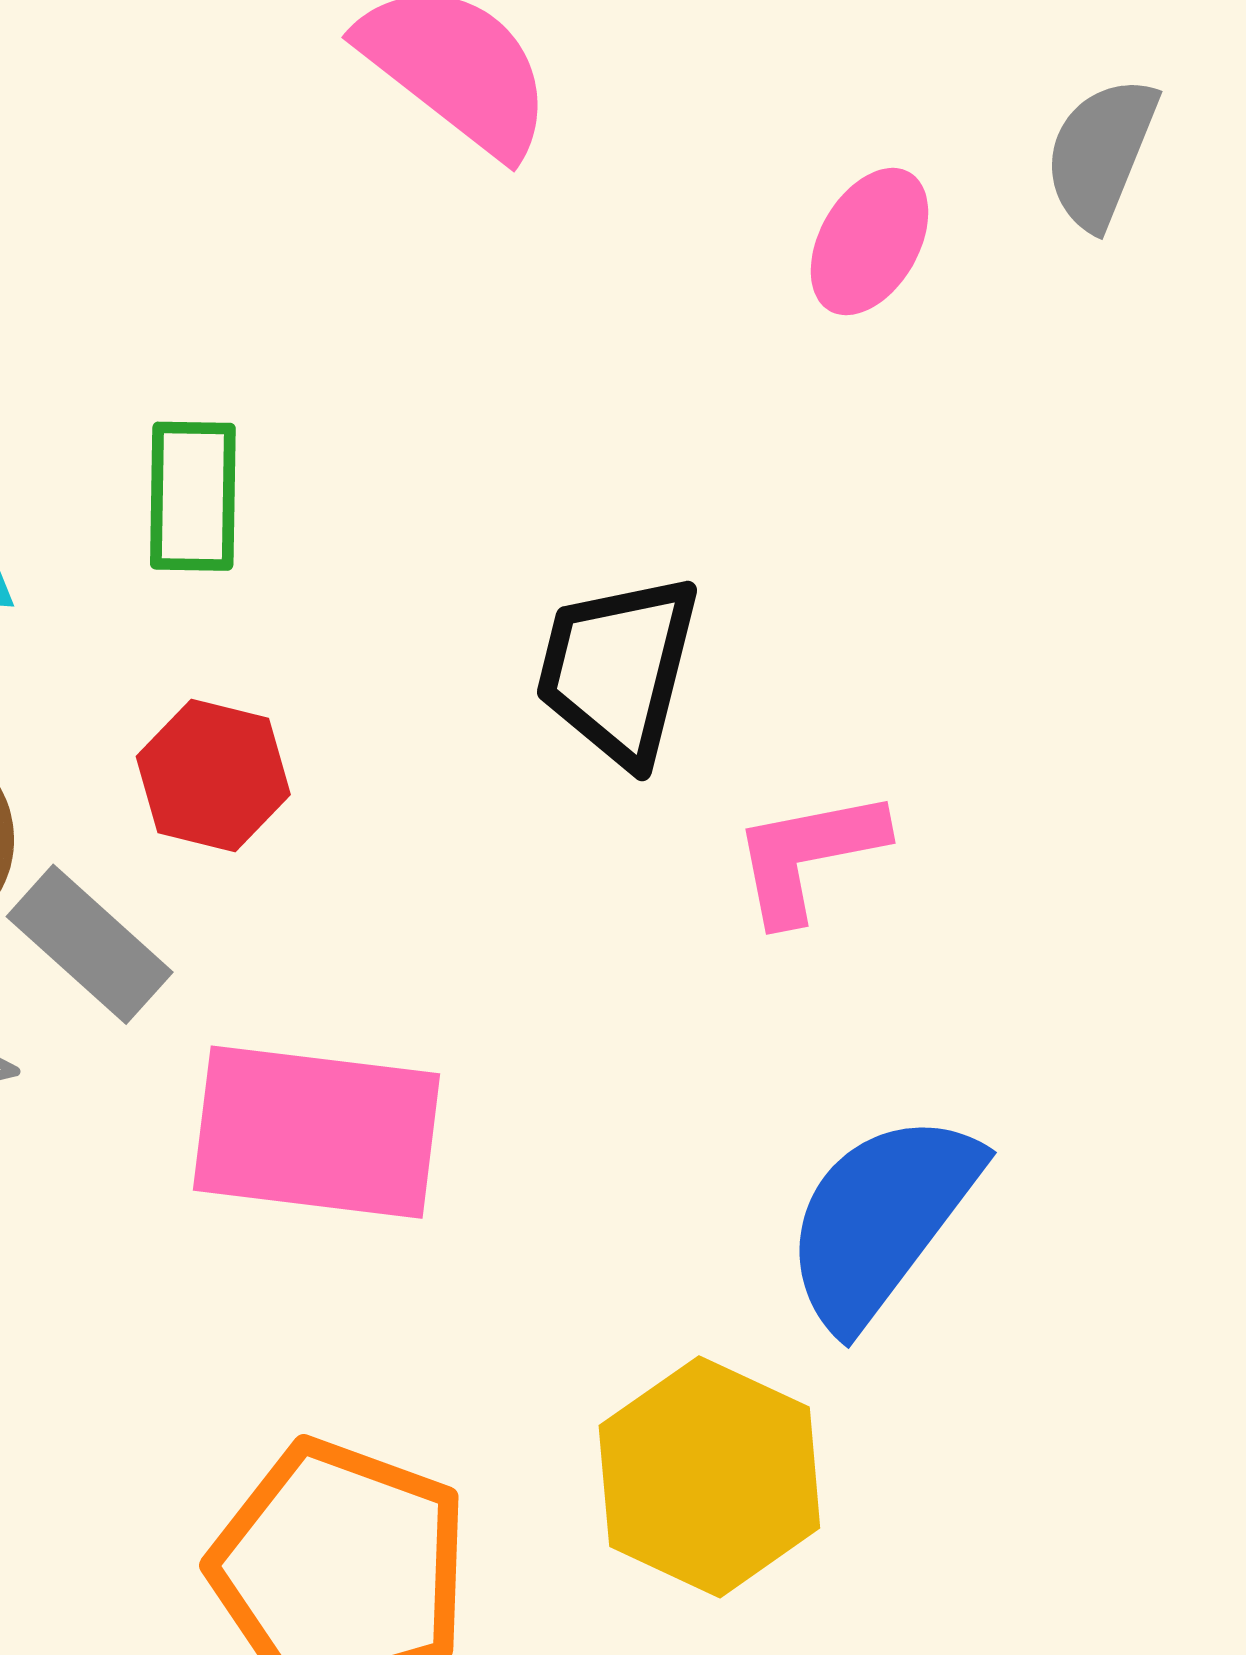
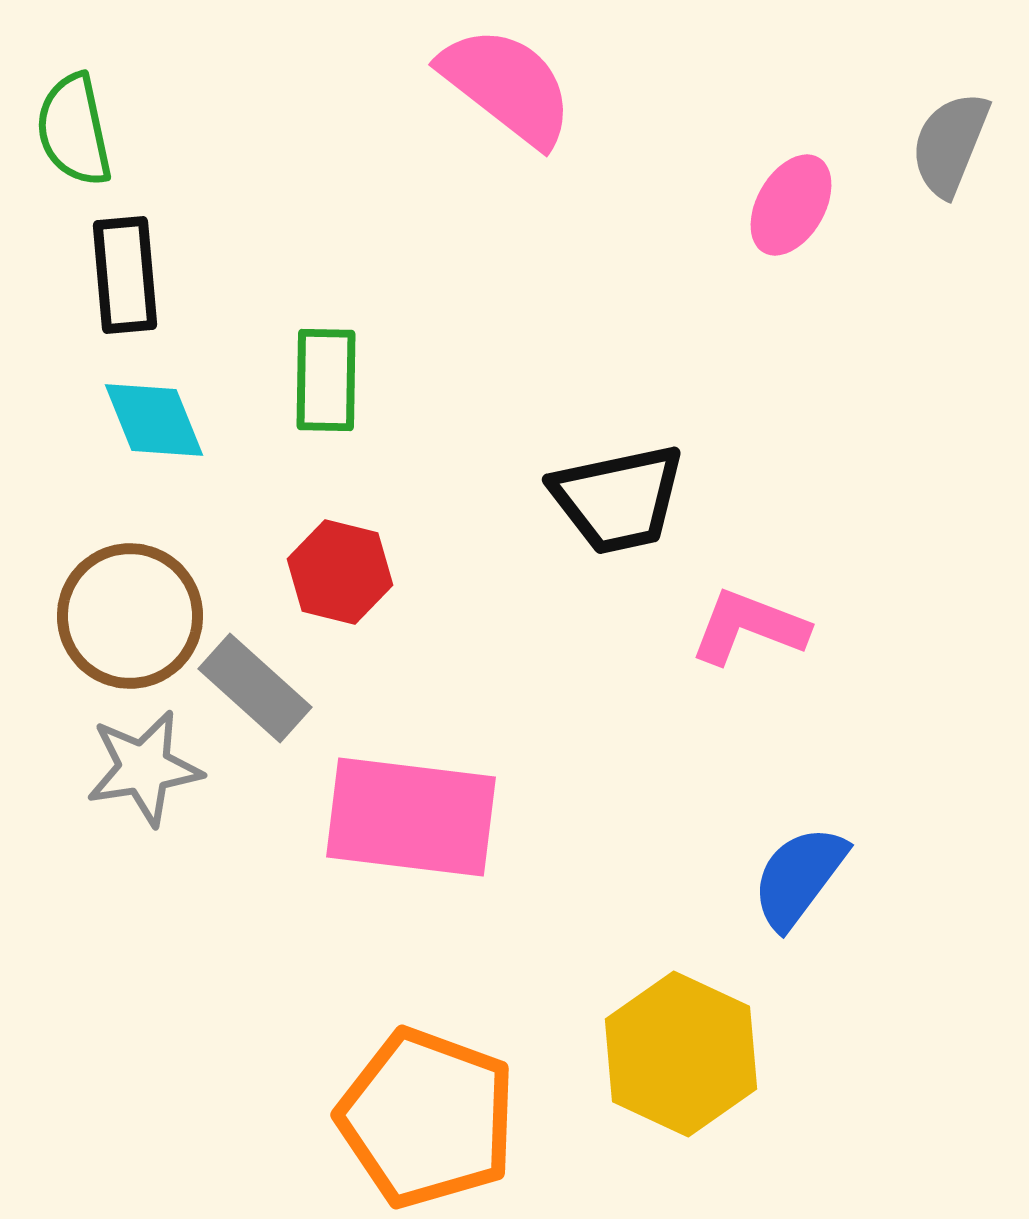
black trapezoid: (618, 669) -> (618, 499), turned -116
pink L-shape: (808, 856) -> (749, 627), turned 32
blue semicircle: (881, 1219) -> (799, 877), size x0.7

